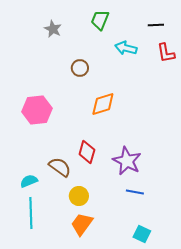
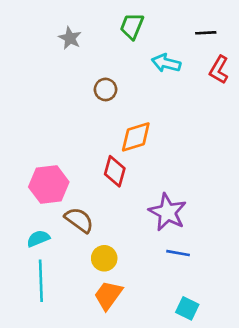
red L-shape: (166, 53) -> (219, 70), turned 40
pink hexagon: (37, 110) -> (49, 184), moved
red diamond: (87, 152) -> (115, 171), moved

